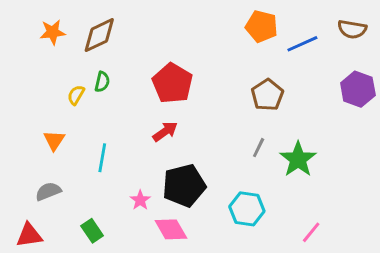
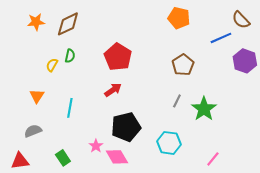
brown semicircle: (352, 29) -> (241, 20), turned 36
blue line: (302, 44) -> (221, 38), moved
pink star: (140, 200) -> (96, 146), moved

